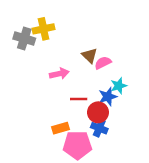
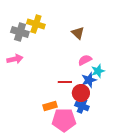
yellow cross: (44, 29) -> (36, 24), turned 30
brown triangle: (90, 55) -> (78, 33), moved
pink semicircle: (103, 63) -> (85, 60), moved
pink arrow: (59, 74) -> (15, 59), moved

